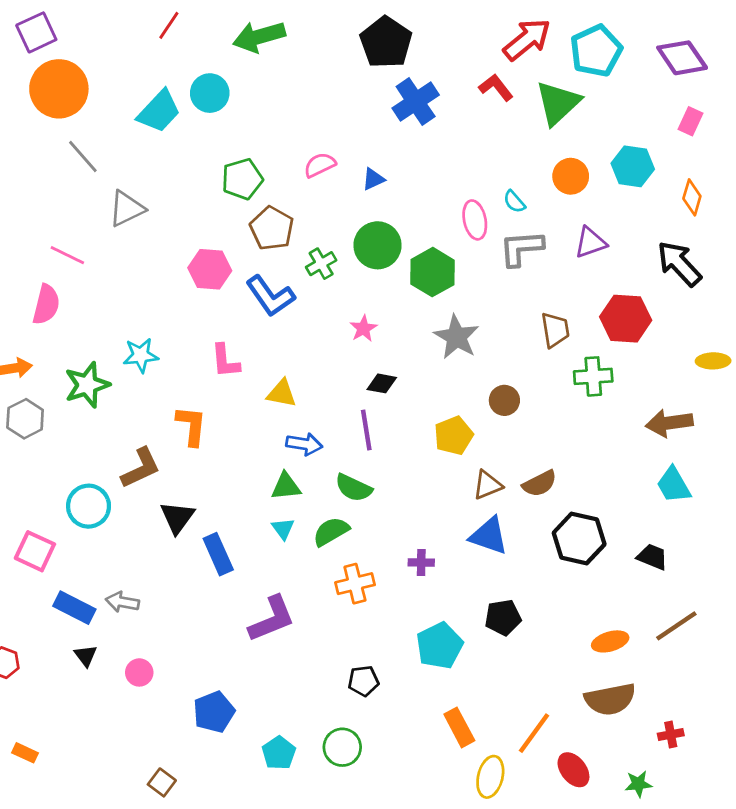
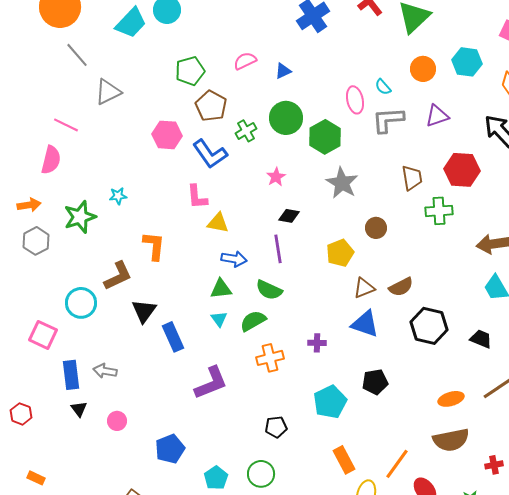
cyan star: (141, 355) -> (118, 196), size x0.7
pink L-shape: (225, 361) -> (197, 197), moved
blue rectangle: (74, 608) -> (71, 375), turned 56

